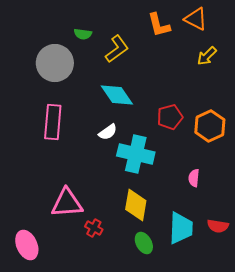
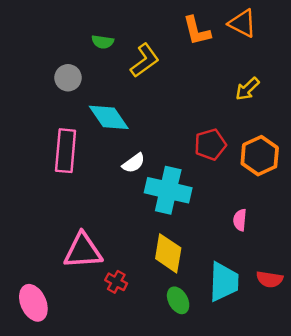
yellow arrow: (207, 56) -> (247, 89), moved
gray circle: (55, 63) -> (68, 78), size x0.6
cyan diamond: (117, 95) -> (109, 117), moved

